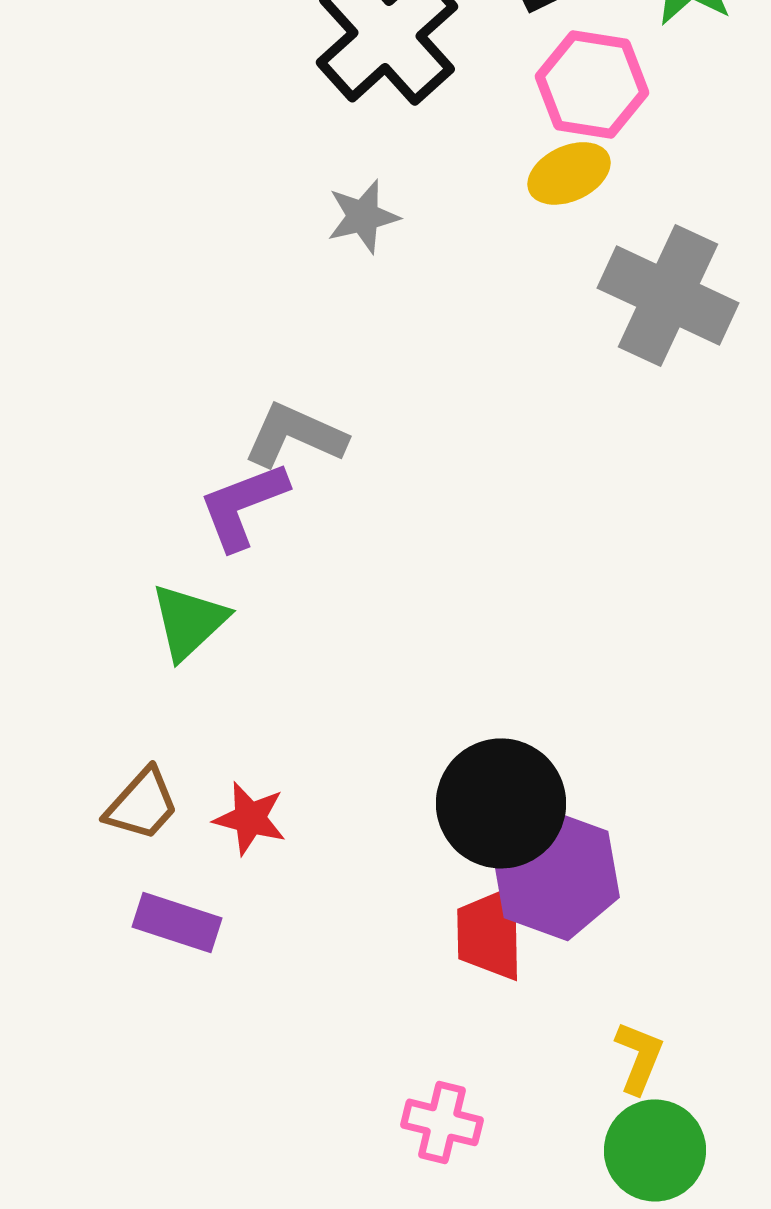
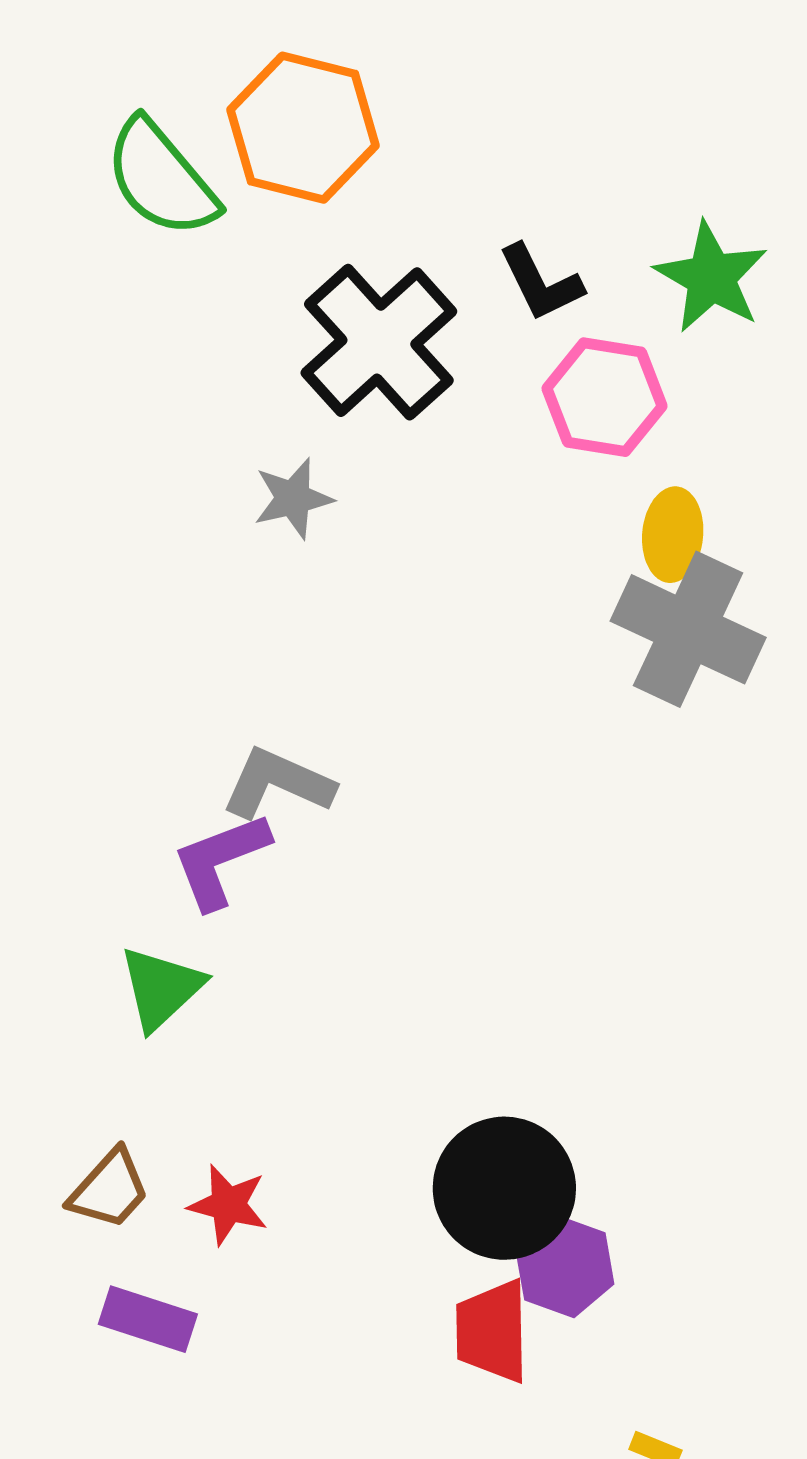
yellow ellipse: (569, 173) -> (673, 535), moved, turned -60
gray star: (363, 216) -> (293, 498), moved
purple hexagon: (556, 874) -> (565, 1266), size x0.7

